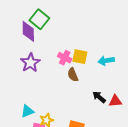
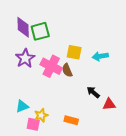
green square: (39, 19) -> (40, 31), moved, turned 36
pink cross: (65, 58) -> (51, 66), moved, size x1.5
red triangle: (115, 101) -> (109, 104), moved

